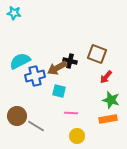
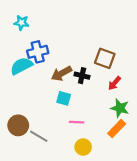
cyan star: (14, 13) -> (21, 23), moved
black cross: (70, 61) -> (82, 76), moved
blue cross: (35, 76) -> (38, 52), moved
orange rectangle: (108, 119) -> (117, 129), turned -36

